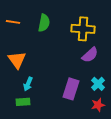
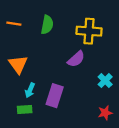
purple semicircle: (90, 55) -> (76, 59), moved
cyan cross: (98, 84) -> (105, 81), moved
purple rectangle: (71, 89) -> (55, 96), moved

